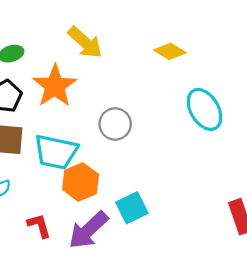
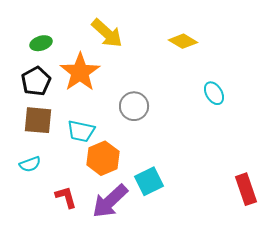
cyan ellipse: (204, 109) -> (214, 93), size x0.6
cyan trapezoid: (56, 152) -> (81, 131), size x0.7

